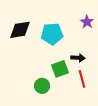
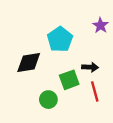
black diamond: (20, 30) -> (29, 62), moved
cyan pentagon: (52, 34) -> (60, 39), turned -30

